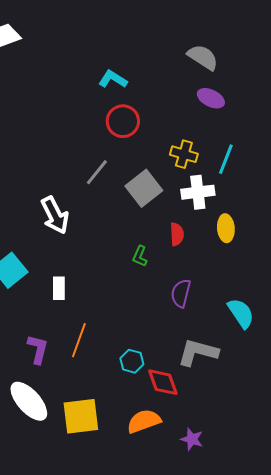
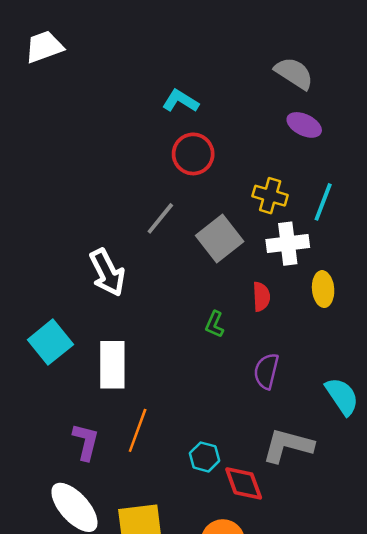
white rectangle: (59, 288) -> (112, 365), size x1.6

